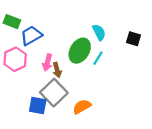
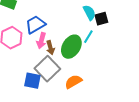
blue trapezoid: (31, 36) -> (35, 25), moved
black square: (134, 39) -> (101, 19), moved, turned -32
green ellipse: (80, 51) -> (71, 47), moved

